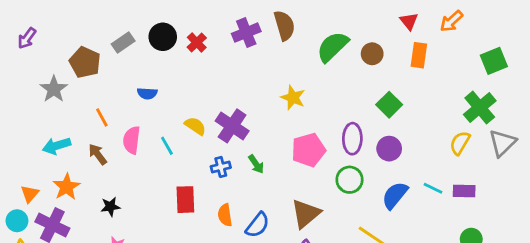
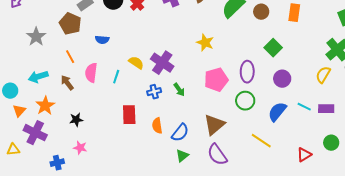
brown pentagon: (85, 62) -> (70, 24), moved
cyan line: (167, 146) -> (116, 77), turned 48
purple circle: (389, 149) -> (282, 79), moved
cyan circle: (17, 221) -> (10, 91), moved

